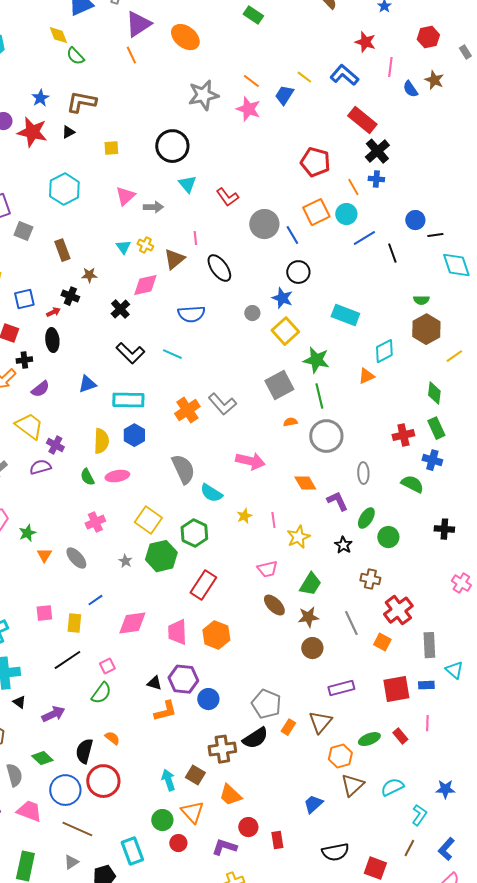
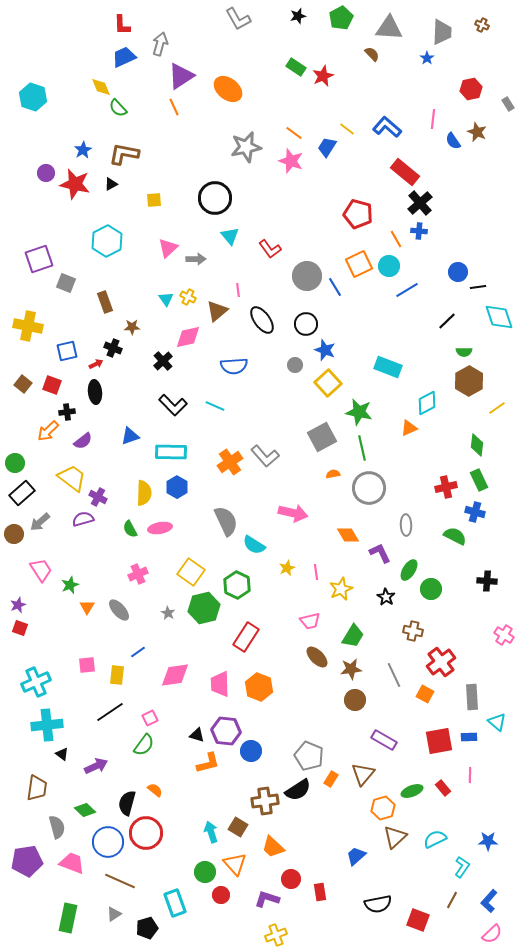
red star: (365, 42) -> (323, 76), moved, turned 30
black line: (392, 253) -> (447, 321), moved, turned 66
black circle: (298, 272) -> (306, 324), moved
purple rectangle: (341, 688) -> (384, 740), turned 45

